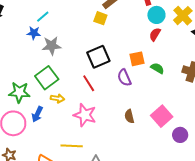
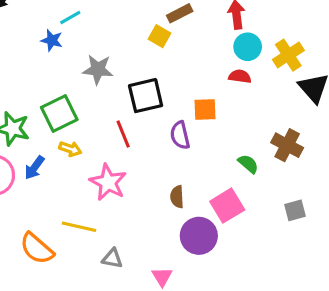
red semicircle: (155, 34) -> (240, 76), turned 56
gray star: (52, 46) -> (98, 69), moved
green semicircle: (157, 68) -> (248, 164), moved
purple circle: (180, 135) -> (199, 236), moved, size x1.5

